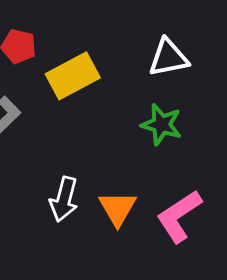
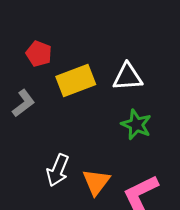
white triangle: (168, 58) -> (128, 77), moved

